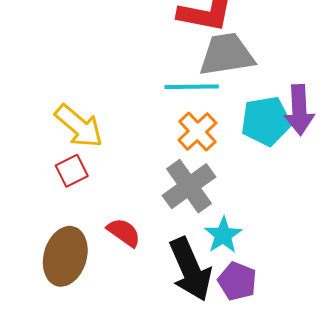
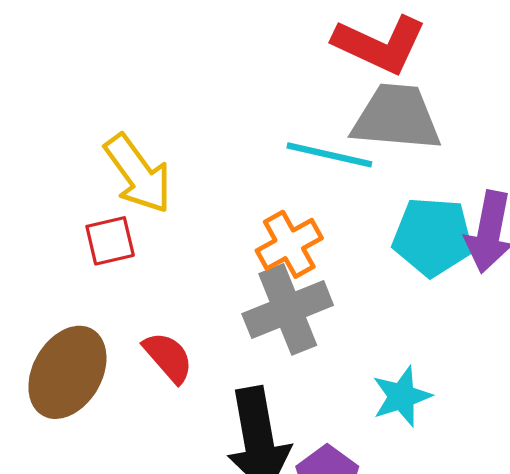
orange cross: (197, 132) -> (289, 244), moved
cyan star: (223, 235) -> (402, 396), moved

